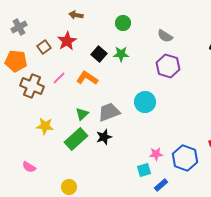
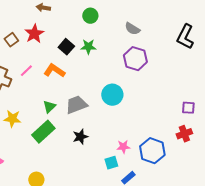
black star: (104, 137) -> (80, 137), moved

